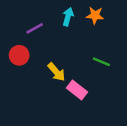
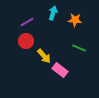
orange star: (95, 15) -> (75, 20), moved
red circle: (19, 55) -> (26, 41), moved

